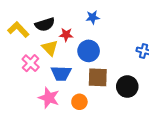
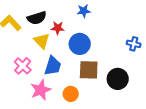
pink cross: (31, 63) -> (23, 66), moved
blue trapezoid: (61, 73) -> (53, 66), turned -75
pink star: (49, 98) -> (41, 90), turned 30

